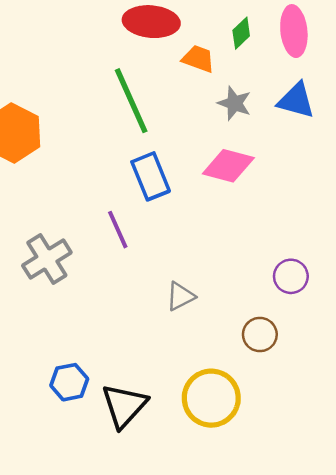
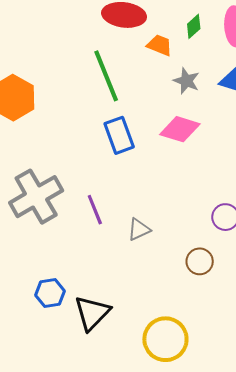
purple line: (118, 230) -> (95, 210), moved
gray cross: (47, 259) -> (36, 197), size x1.4
yellow circle: (211, 398) -> (165, 339), moved

